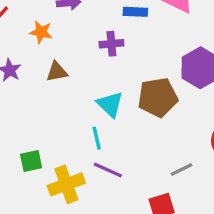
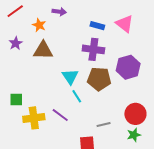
purple cross: (111, 44) -> (93, 49), moved, size x1.5
brown triangle: (57, 72) -> (43, 50), size x1.5
cyan line: (97, 138) -> (77, 96), moved, turned -32

